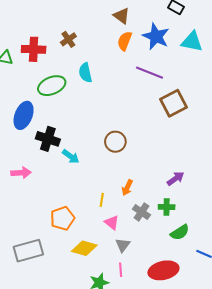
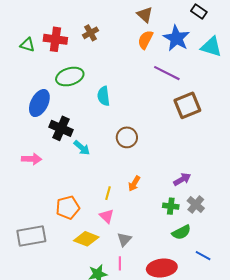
cyan semicircle: (85, 73) -> (104, 96), moved
gray cross: (141, 212) -> (196, 205), moved
pink triangle: (112, 223) -> (107, 216), moved

